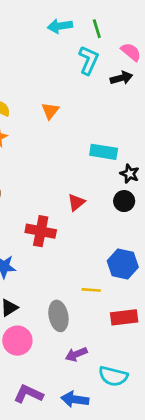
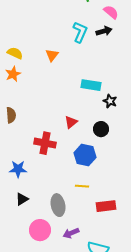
cyan L-shape: (89, 60) -> (80, 32), moved
black circle: (124, 201) -> (101, 129), moved
blue hexagon: (123, 264) -> (85, 155), moved
pink circle: (17, 341) -> (40, 230), moved

